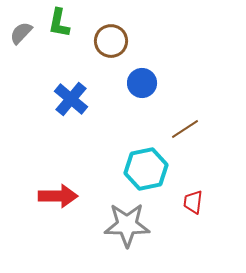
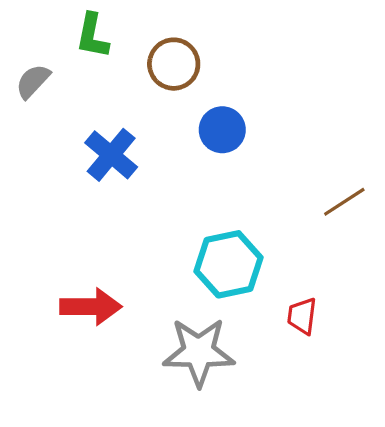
gray semicircle: (21, 33) -> (33, 81), moved
brown line: (185, 129) -> (344, 202), moved

